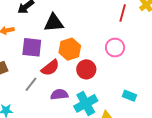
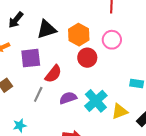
orange hexagon: (70, 49) -> (79, 35), moved
red circle: (86, 69) -> (87, 58), moved

